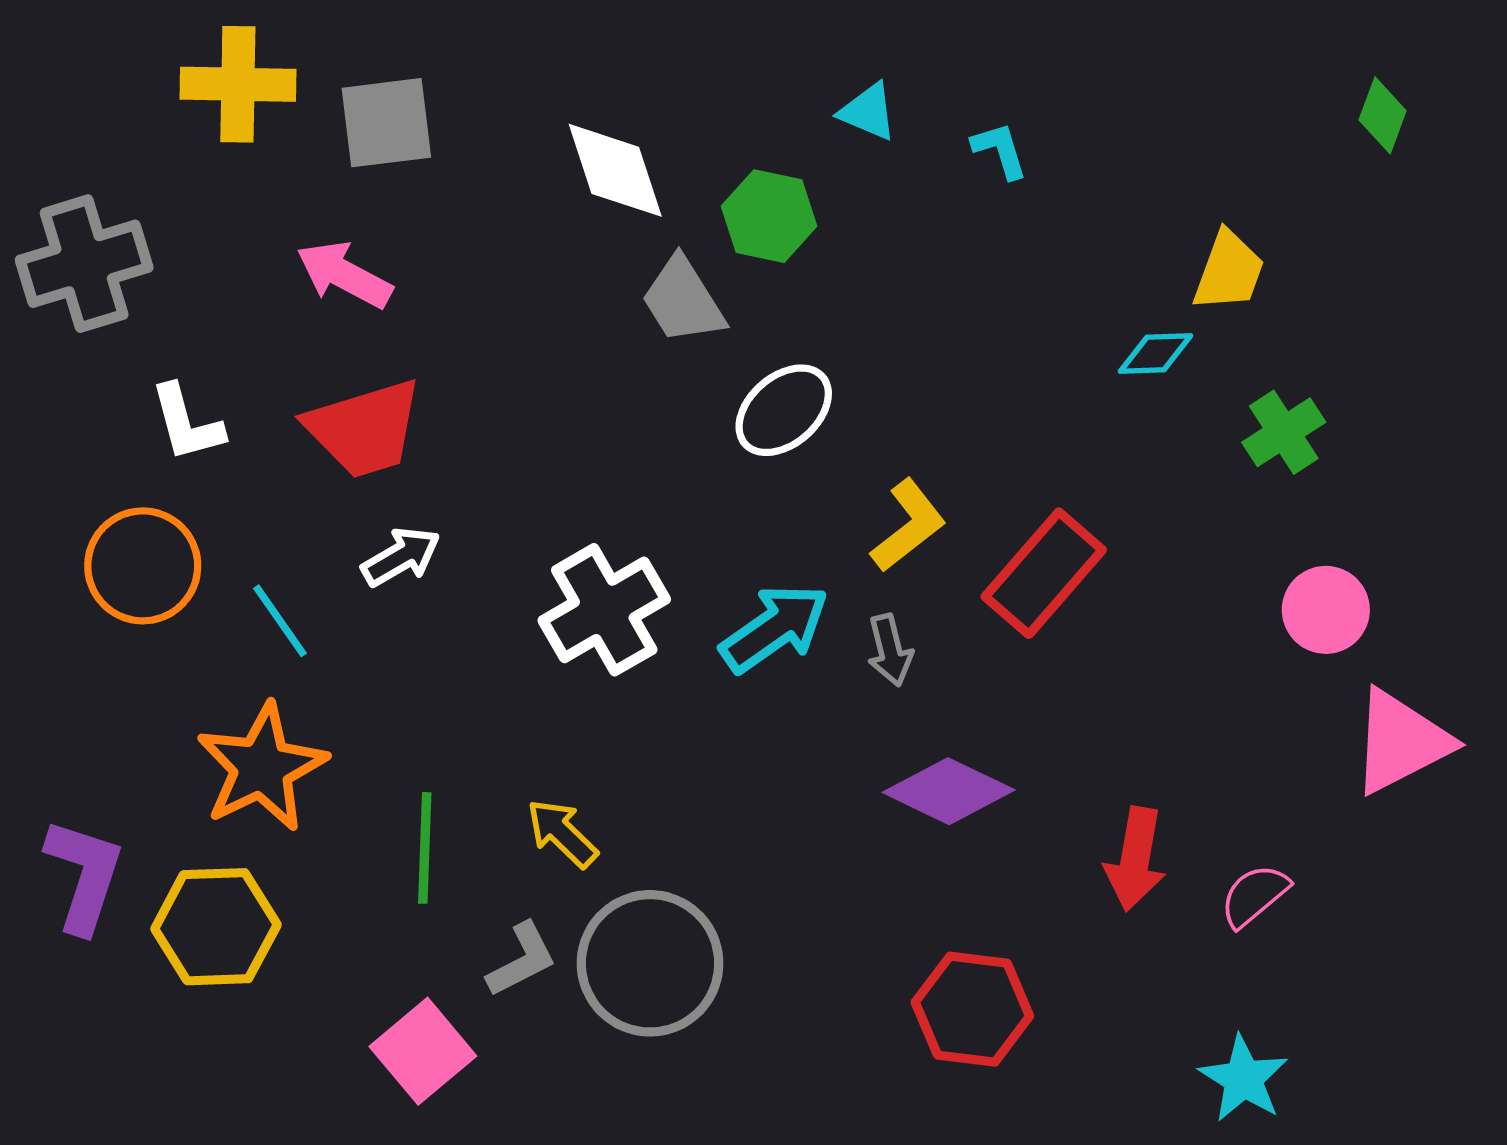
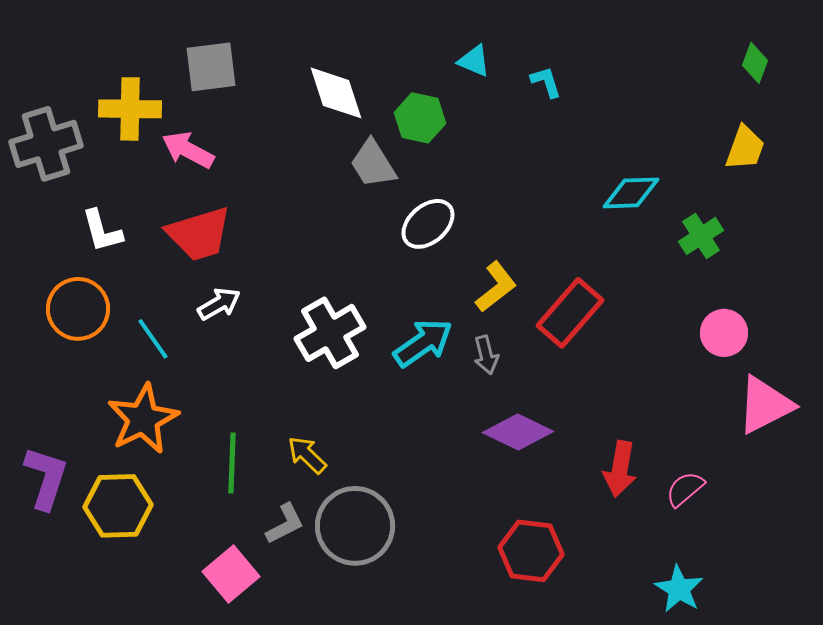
yellow cross: (238, 84) -> (130, 109), moved
yellow trapezoid: (1229, 271) -> (745, 148), moved
cyan diamond: (1155, 353) -> (631, 193), size x1.4

